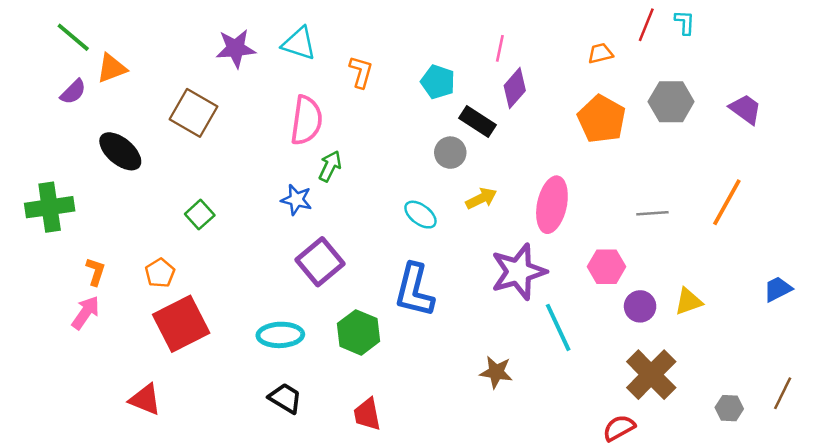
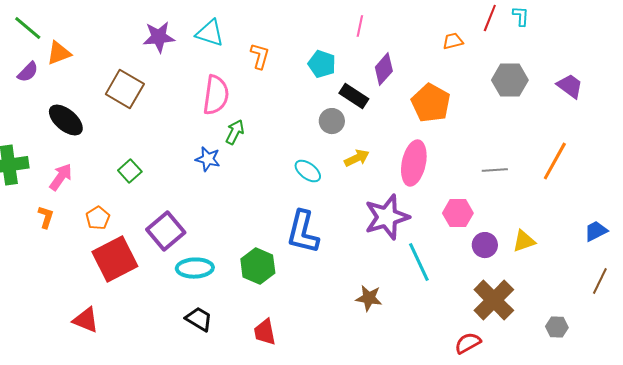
pink line: (500, 48) -> (360, 26), moved
orange pentagon: (602, 119) -> (431, 103), moved
purple square: (320, 262) -> (166, 231), moved
pink arrow: (86, 313) -> (61, 177), moved
brown line: (783, 393) -> (600, 281), moved

